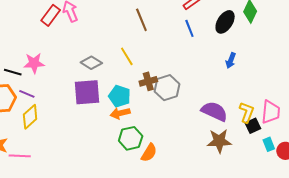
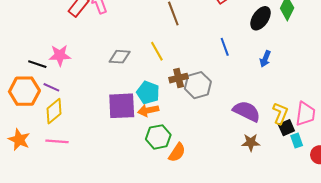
blue line: (189, 28) -> (225, 47), moved
gray diamond: (91, 63) -> (120, 57), turned -30
purple square: (87, 92) -> (122, 106), moved
brown star: (219, 141) -> (251, 142), size x0.7
cyan rectangle: (269, 144) -> (297, 141), moved
pink line: (20, 156) -> (57, 141), moved

